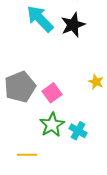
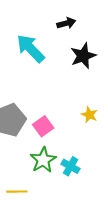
black star: (73, 25) -> (83, 56), moved

